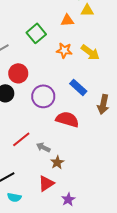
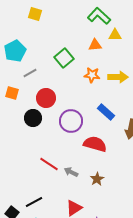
yellow arrow: (90, 52) -> (118, 77), turned -36
red line: (21, 139) -> (49, 164), turned 72
brown star: (57, 162) -> (97, 179), moved

